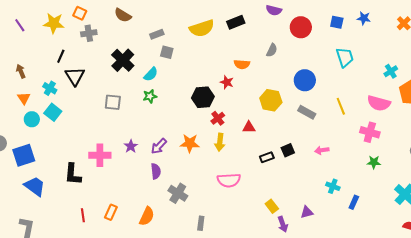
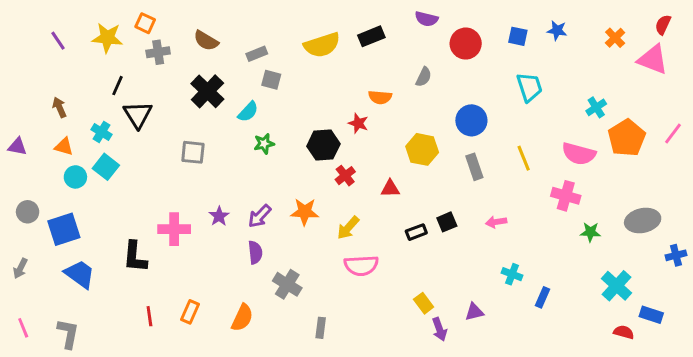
brown semicircle: (123, 15) -> (206, 41), moved
green star: (150, 96) -> (264, 144), moved
orange triangle: (24, 98) -> (64, 147), turned -40
gray rectangle: (307, 112) -> (474, 167), turned 42
yellow arrow: (220, 142) -> (348, 228), moved, turned 36
green star: (374, 162) -> (590, 232), moved

